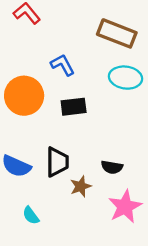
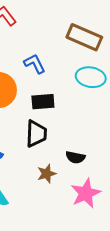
black trapezoid: (57, 162) -> (36, 134), moved

